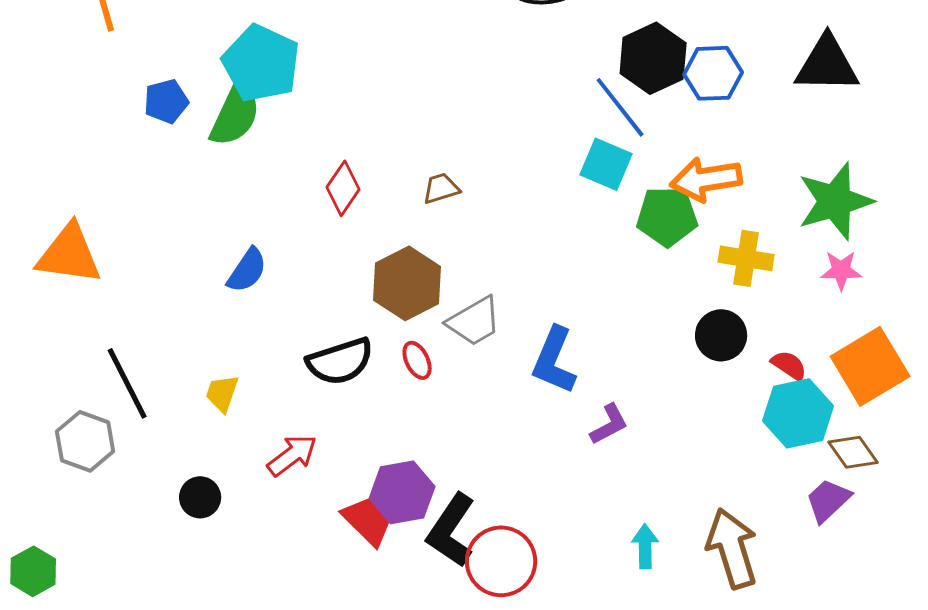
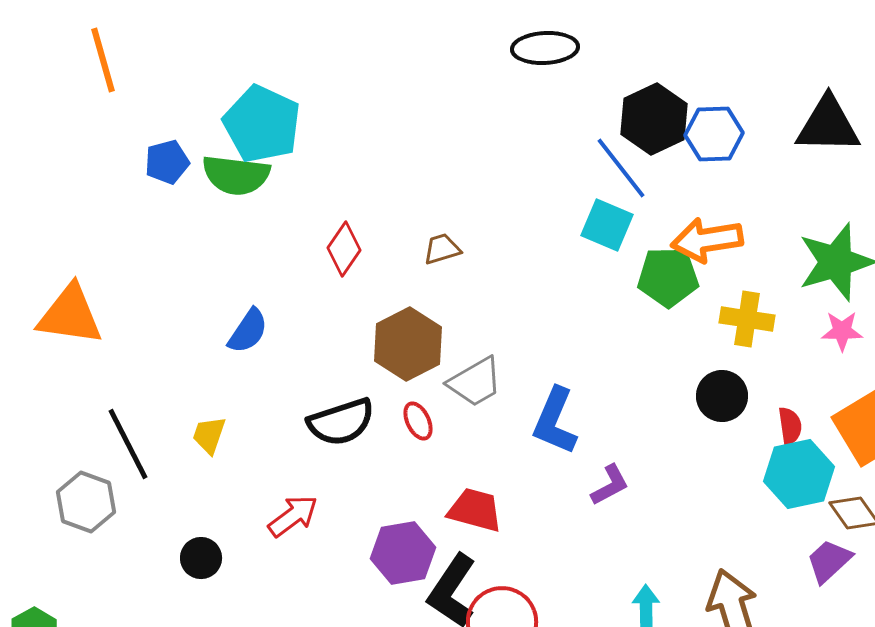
green semicircle: (235, 114) -> (236, 175), turned 72
red semicircle: (789, 365) -> (790, 426), turned 48
yellow trapezoid: (222, 393) -> (209, 435), moved
red trapezoid: (368, 520) -> (475, 510), moved, turned -30

